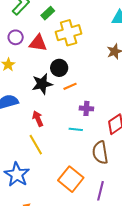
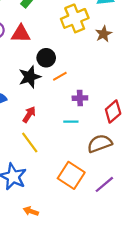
yellow cross: (69, 33) -> (75, 18), moved
red arrow: (38, 119) -> (29, 114), turned 63
brown semicircle: (100, 152) -> (100, 144), turned 85
purple line: (100, 191) -> (104, 184), turned 42

